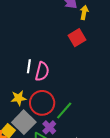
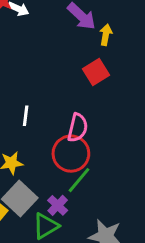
pink semicircle: (42, 71) -> (78, 128), moved
red circle: (42, 103) -> (71, 154), moved

